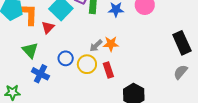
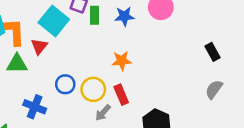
black rectangle: (182, 43) -> (213, 52), size x0.6
gray arrow: (96, 46) -> (103, 113), moved
green triangle: (30, 50) -> (17, 64), moved, turned -42

